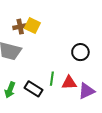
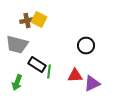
green line: (52, 79) -> (49, 72), moved
black rectangle: (33, 89) -> (37, 64), moved

